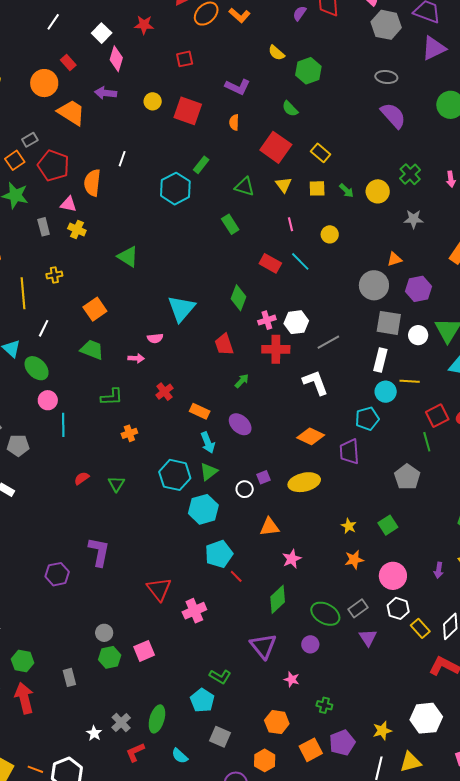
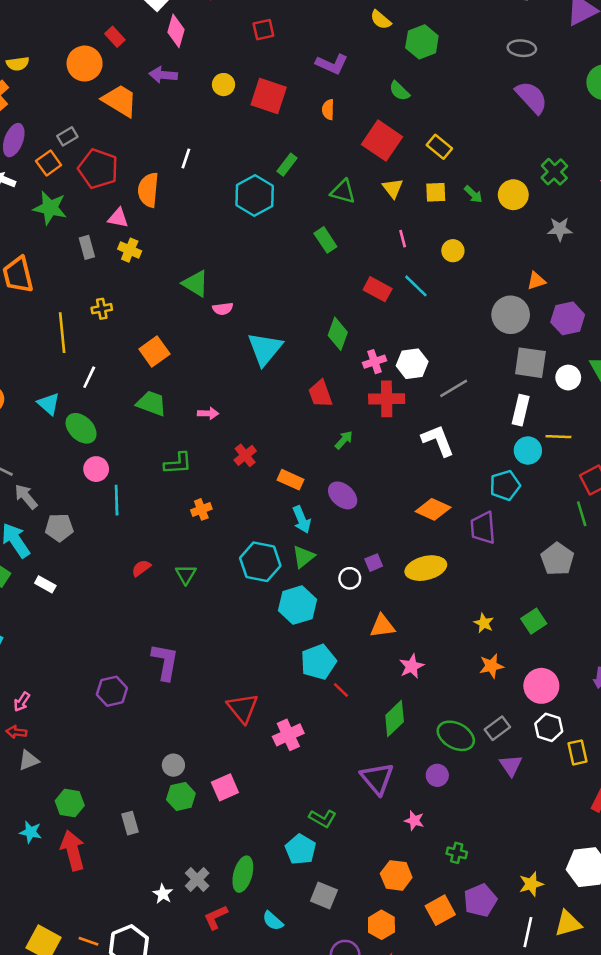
pink semicircle: (155, 338) -> (223, 309), moved
yellow rectangle: (420, 628) -> (578, 752), turned 30

